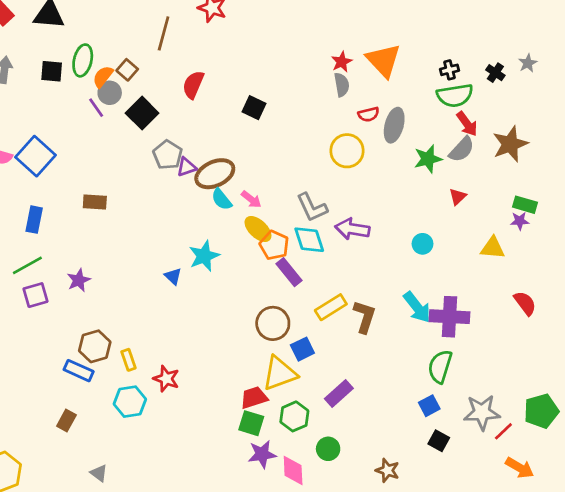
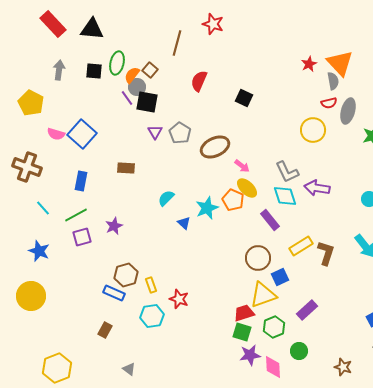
gray semicircle: (342, 85) -> (333, 81), moved
black square: (142, 113) -> (147, 102), moved, turned -35
purple triangle: (187, 167) -> (155, 132), moved, turned -42
cyan semicircle: (222, 199) -> (166, 198), moved, turned 84
orange pentagon: (274, 245) -> (233, 200), moved

